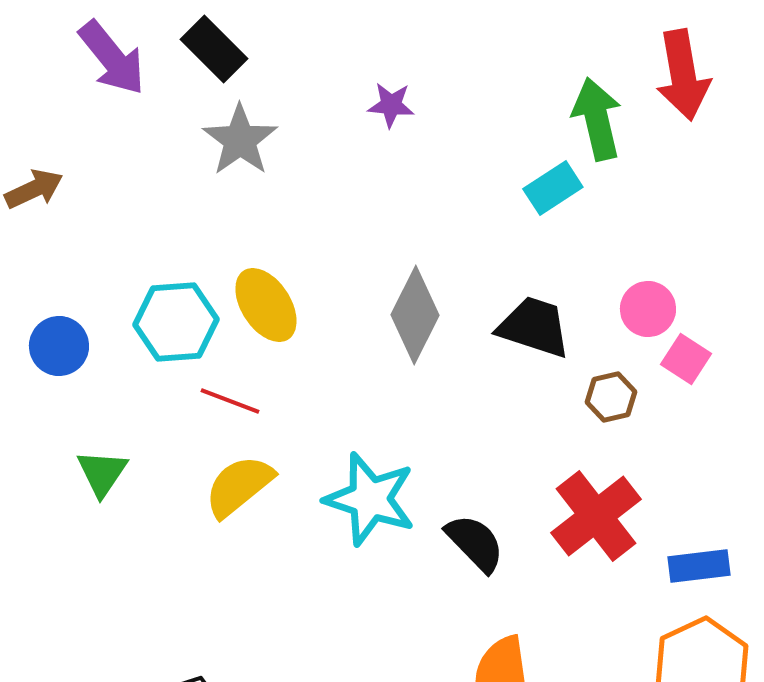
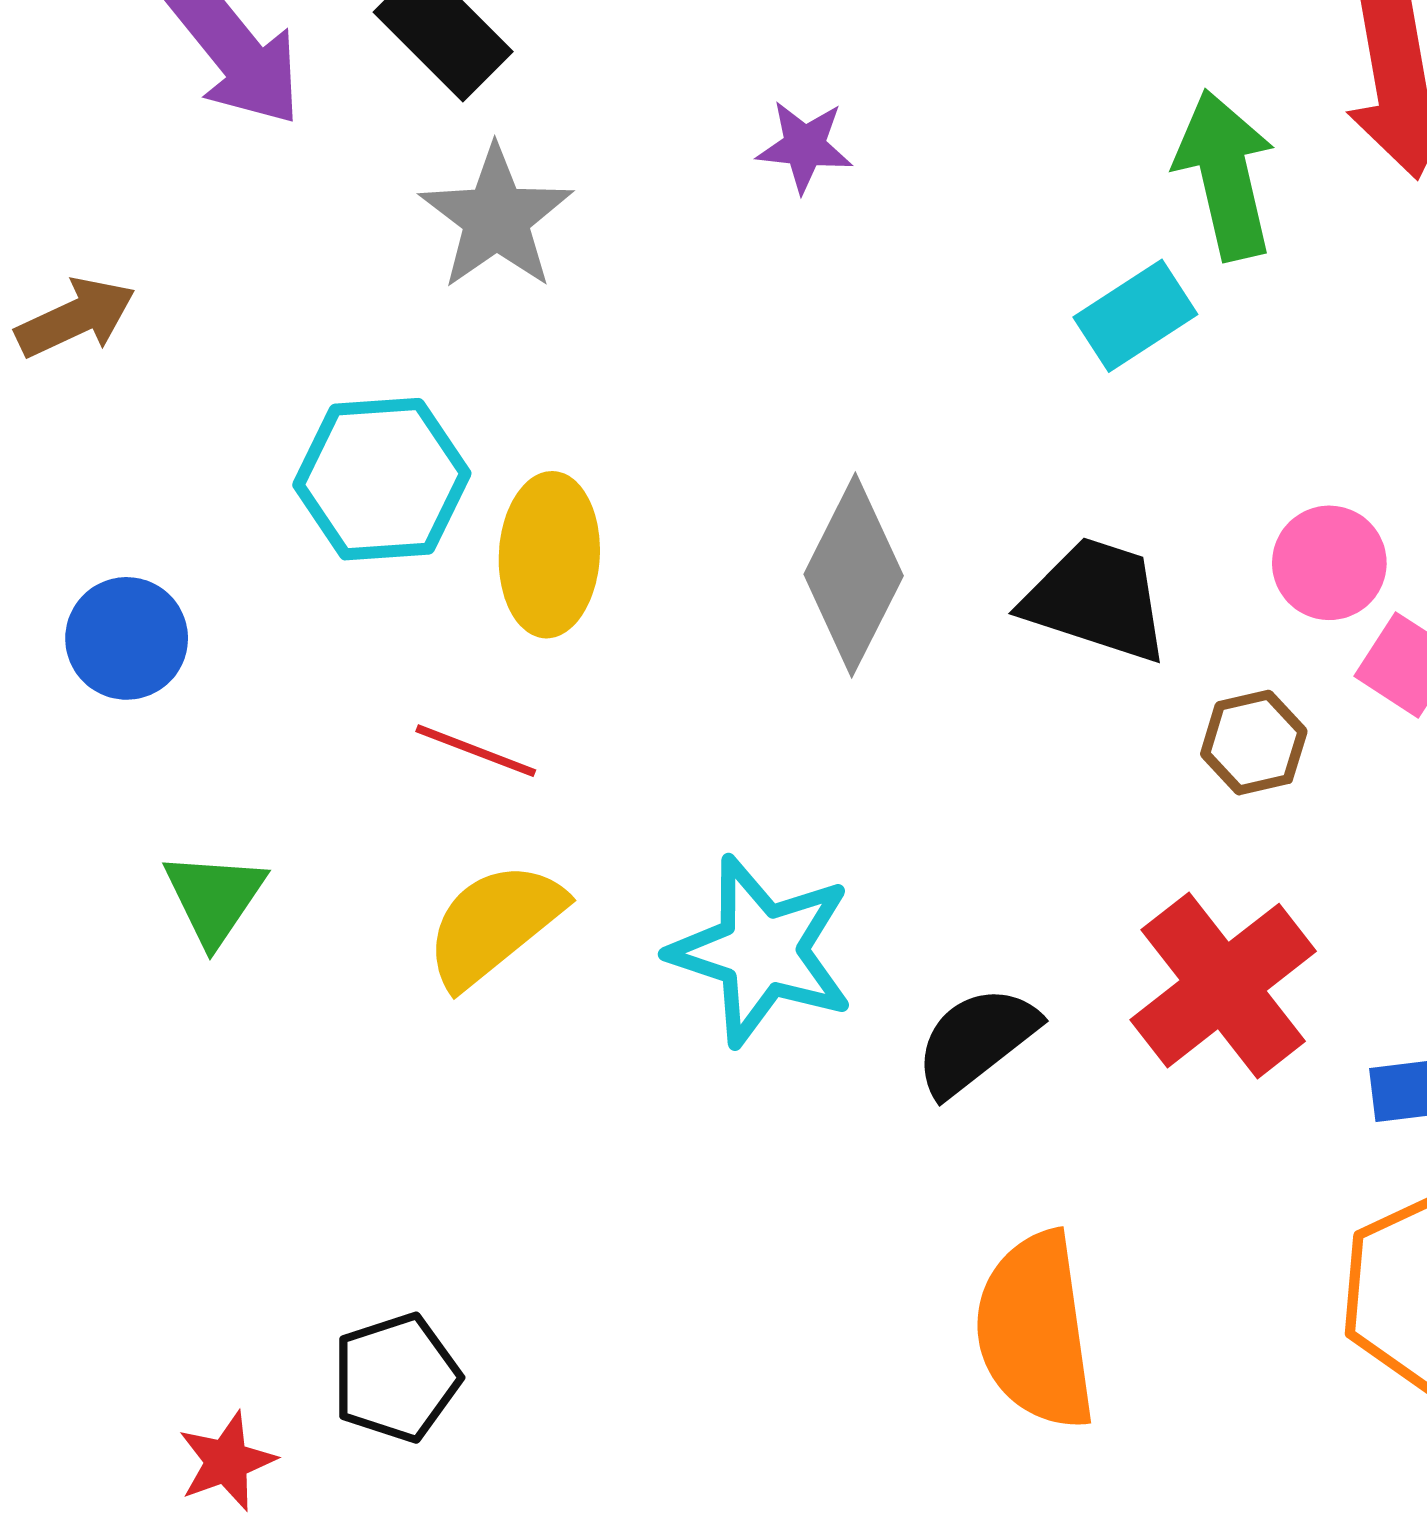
yellow ellipse: (266, 305) -> (549, 555), turned 36
cyan hexagon: (176, 322) -> (382, 479), moved
black semicircle: (475, 543) -> (976, 1041), turned -84

